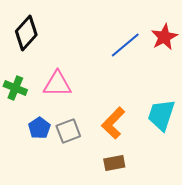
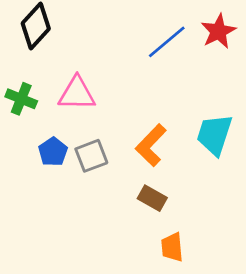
brown rectangle: (114, 163) -> (152, 198), turned 40

